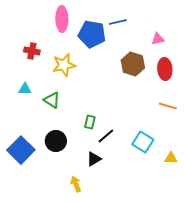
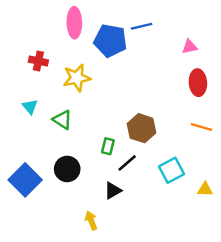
brown hexagon: (133, 64) -> (142, 128), moved
cyan triangle: (25, 89) -> (30, 107), turned 48
cyan square: (143, 142) -> (172, 170), turned 30

